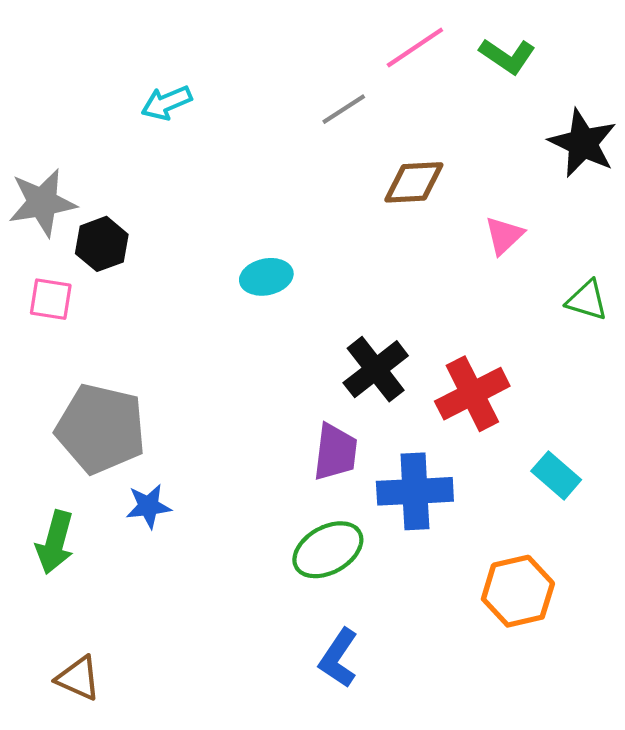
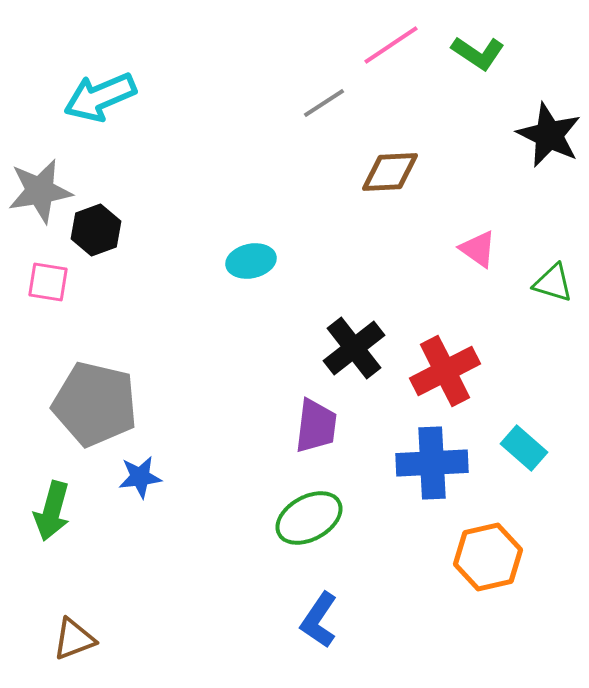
cyan arrow: (167, 103) -> (100, 97), moved, size x1.5
pink triangle: (504, 235) -> (478, 249), moved, turned -42
blue cross: (415, 491) -> (432, 463), moved
brown triangle: (78, 678) -> (74, 639), turned -45

